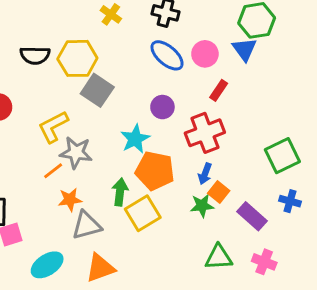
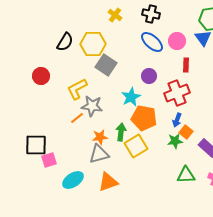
black semicircle: (35, 55) -> (65, 42), turned -60
red rectangle: (219, 90) -> (186, 65), turned -32
orange star: (70, 200) -> (100, 137), moved

